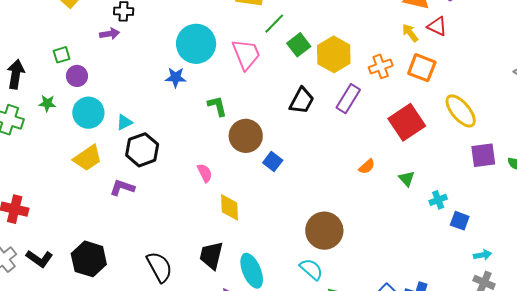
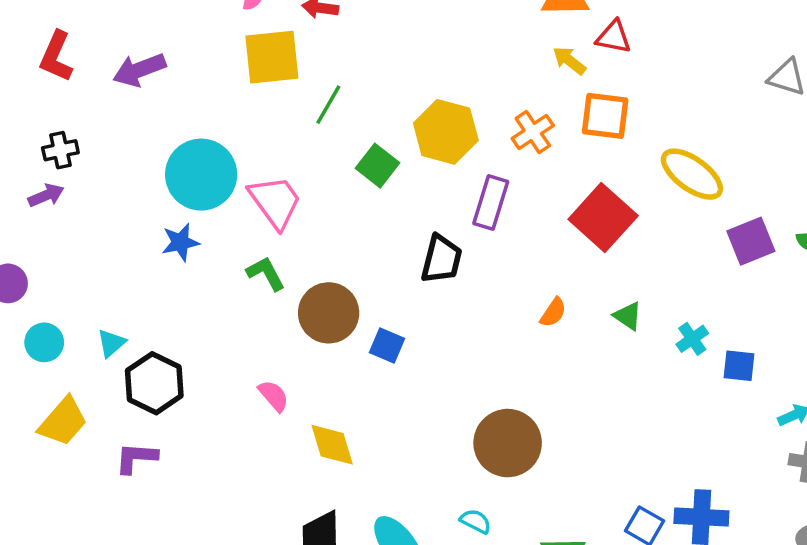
green square: (299, 45) -> (378, 166), moved
pink trapezoid: (246, 54) -> (275, 202), moved
black trapezoid: (302, 101) -> (442, 259), moved
cyan circle: (88, 113) -> (44, 342), size x0.7
cyan semicircle: (311, 269) -> (476, 521), moved, size x0.7

